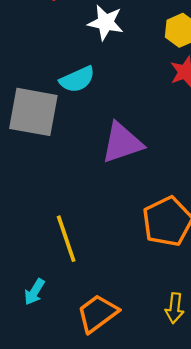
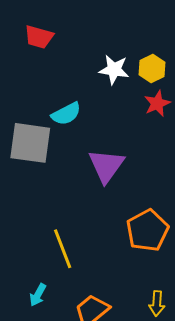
white star: (106, 23) -> (114, 70), moved
purple triangle: (122, 143) -> (106, 166), turned -33

